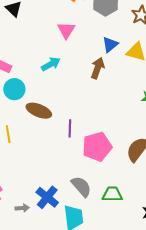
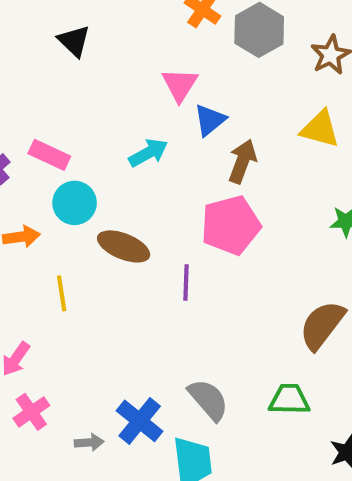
blue triangle: (110, 45) -> (210, 120), moved
pink pentagon: (97, 147) -> (231, 225), moved
green trapezoid: (112, 194) -> (289, 399), moved

